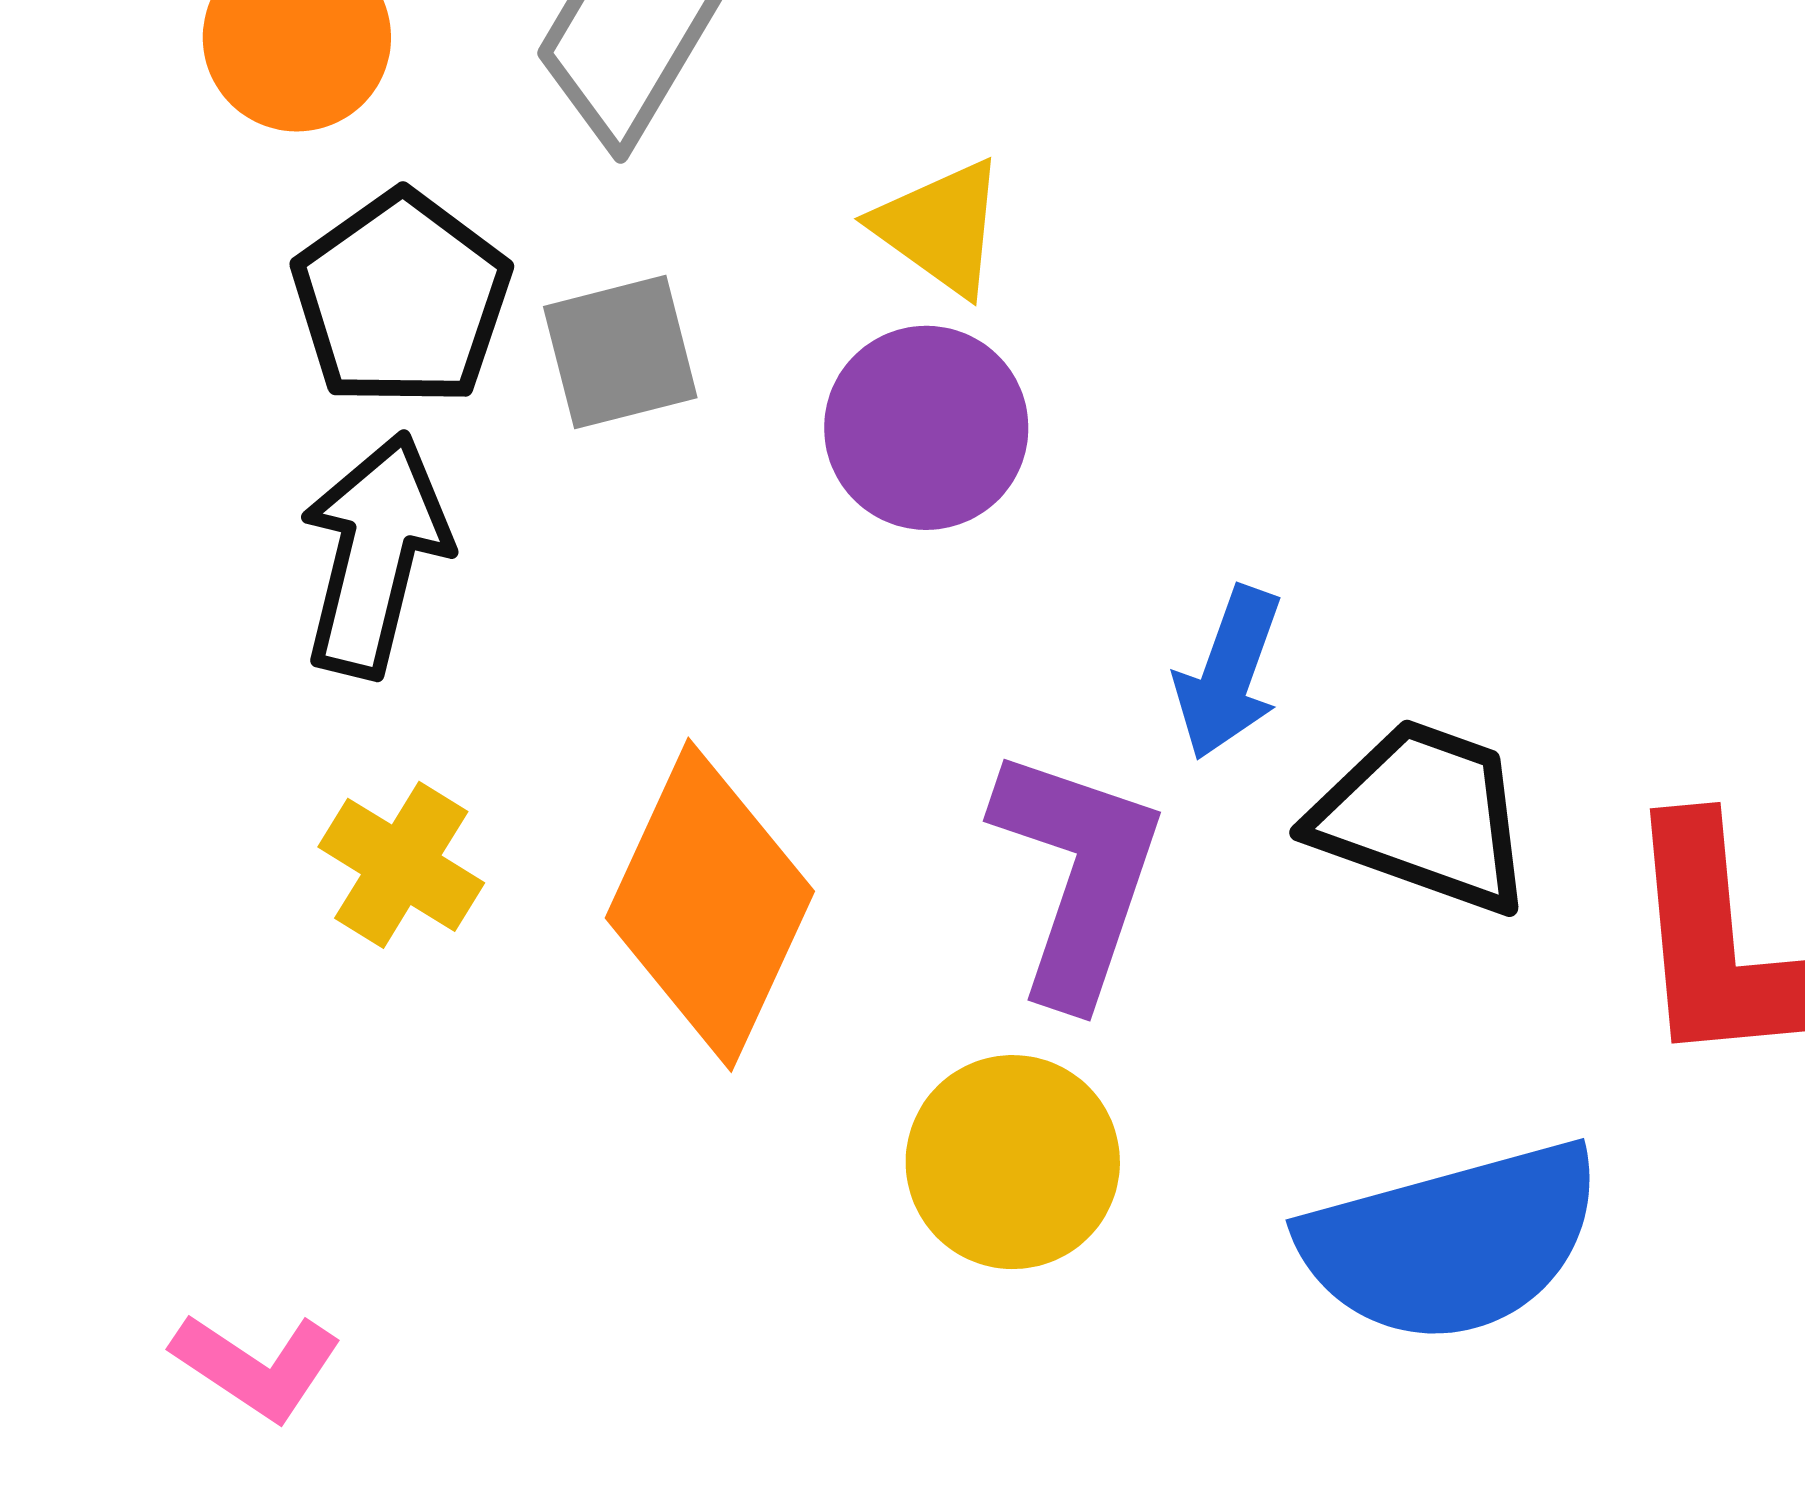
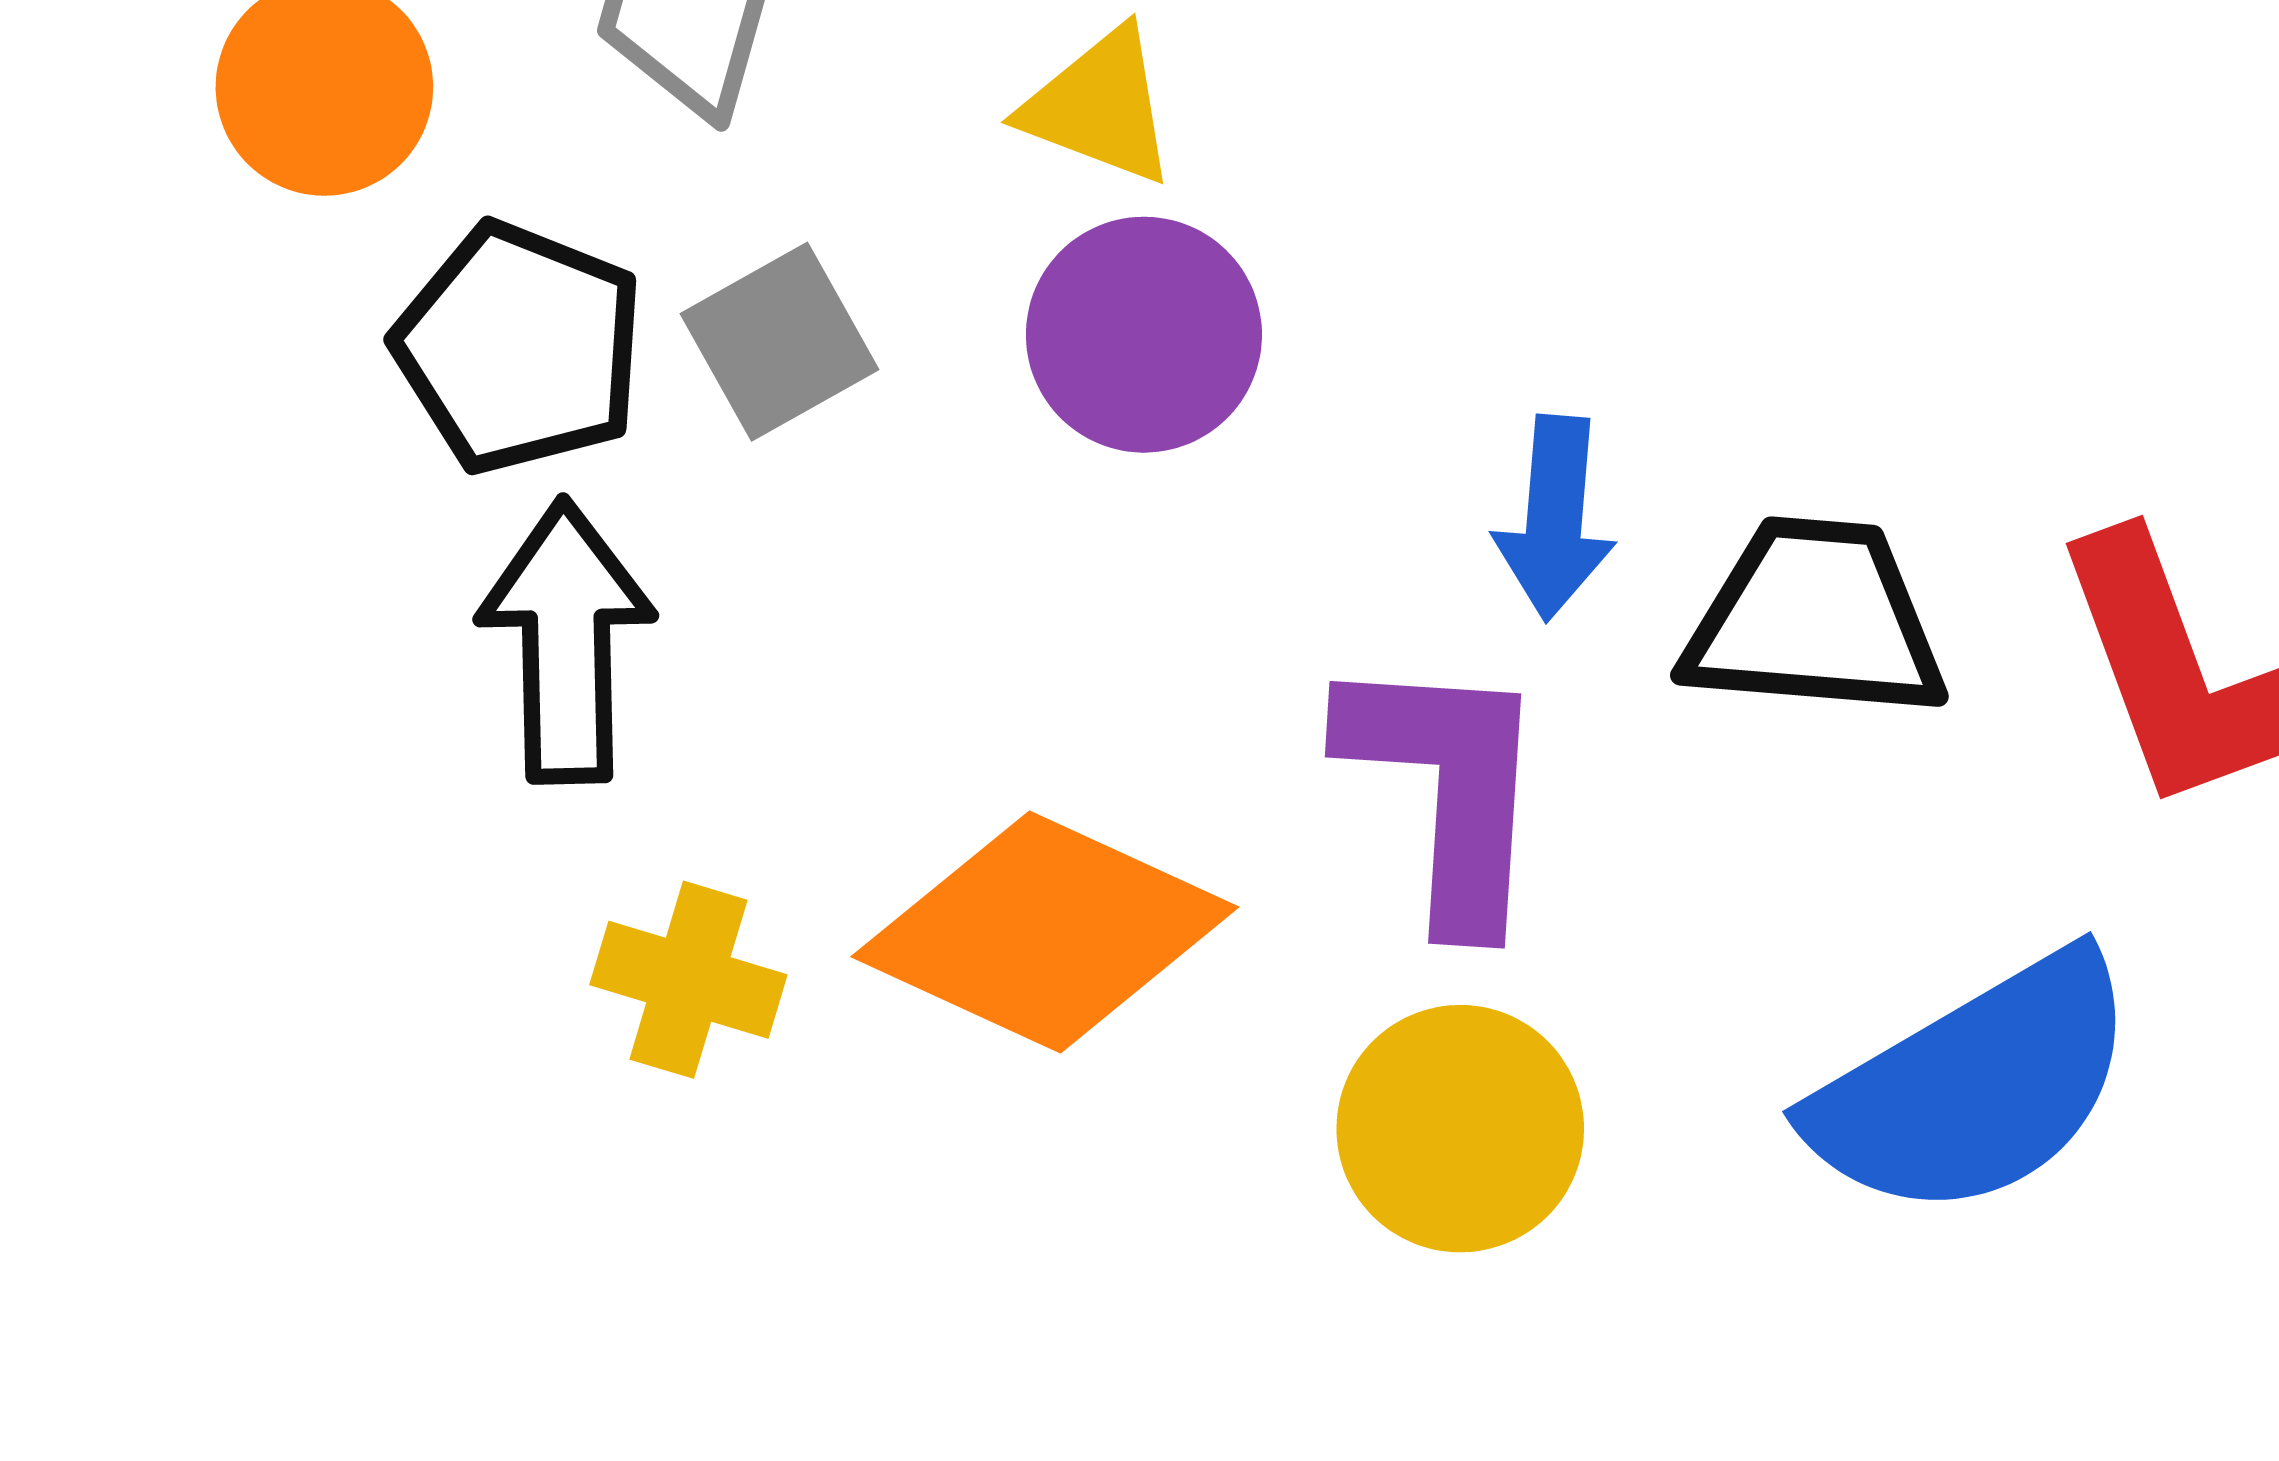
orange diamond: (710, 905) -> (1045, 932), turned -75

